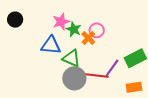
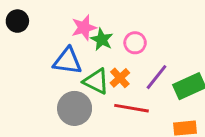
orange cross: (88, 38) -> (120, 78), moved
purple line: (112, 68) -> (156, 77), moved
gray circle: (74, 78) -> (75, 108), moved

